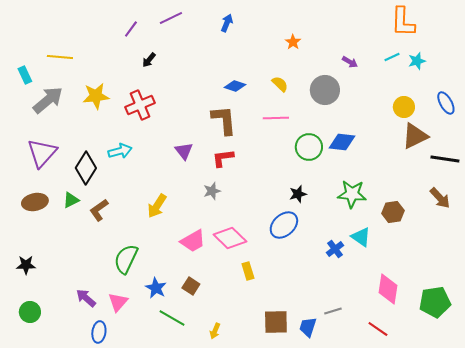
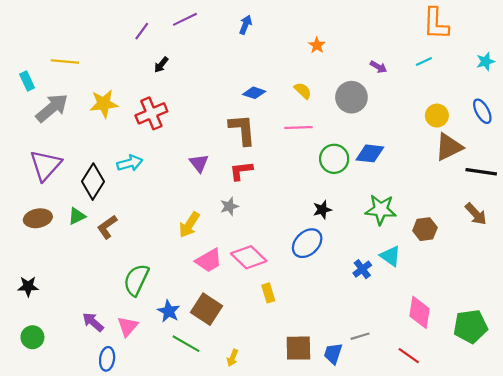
cyan star: (417, 61) -> (486, 61), moved
yellow arrow: (157, 206) -> (189, 225), moved
brown square: (191, 286) -> (207, 309), size x1.6

